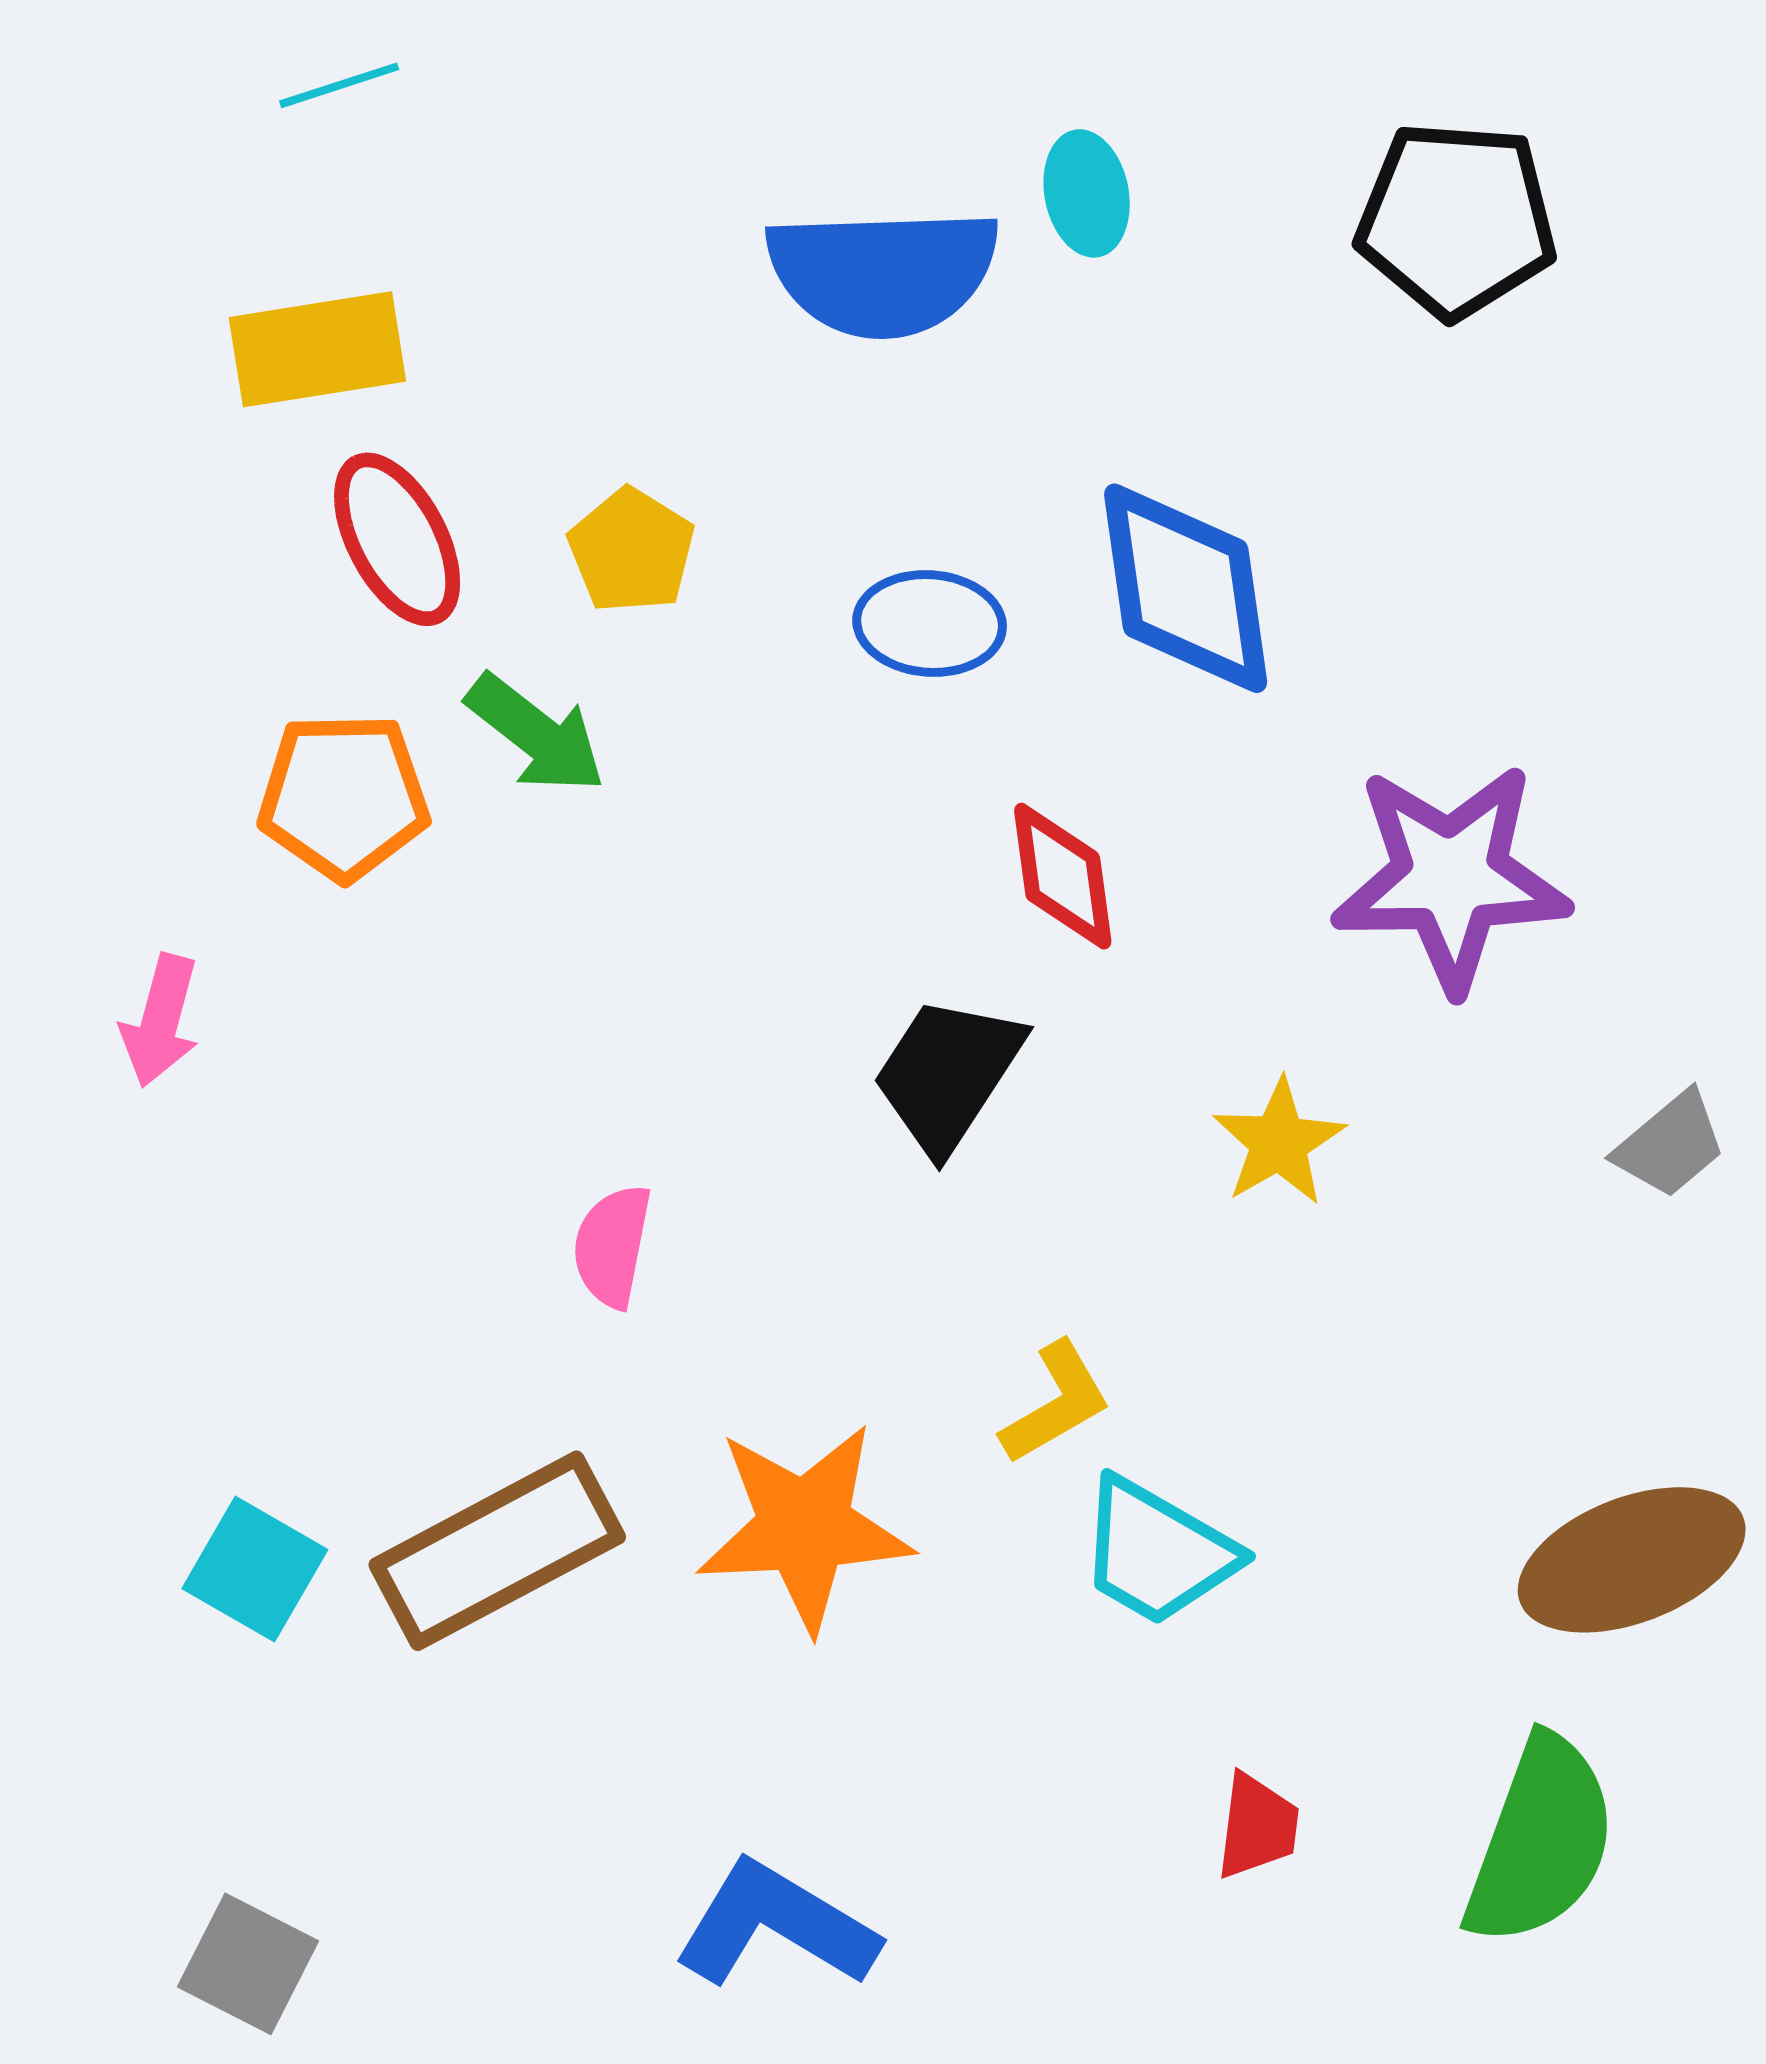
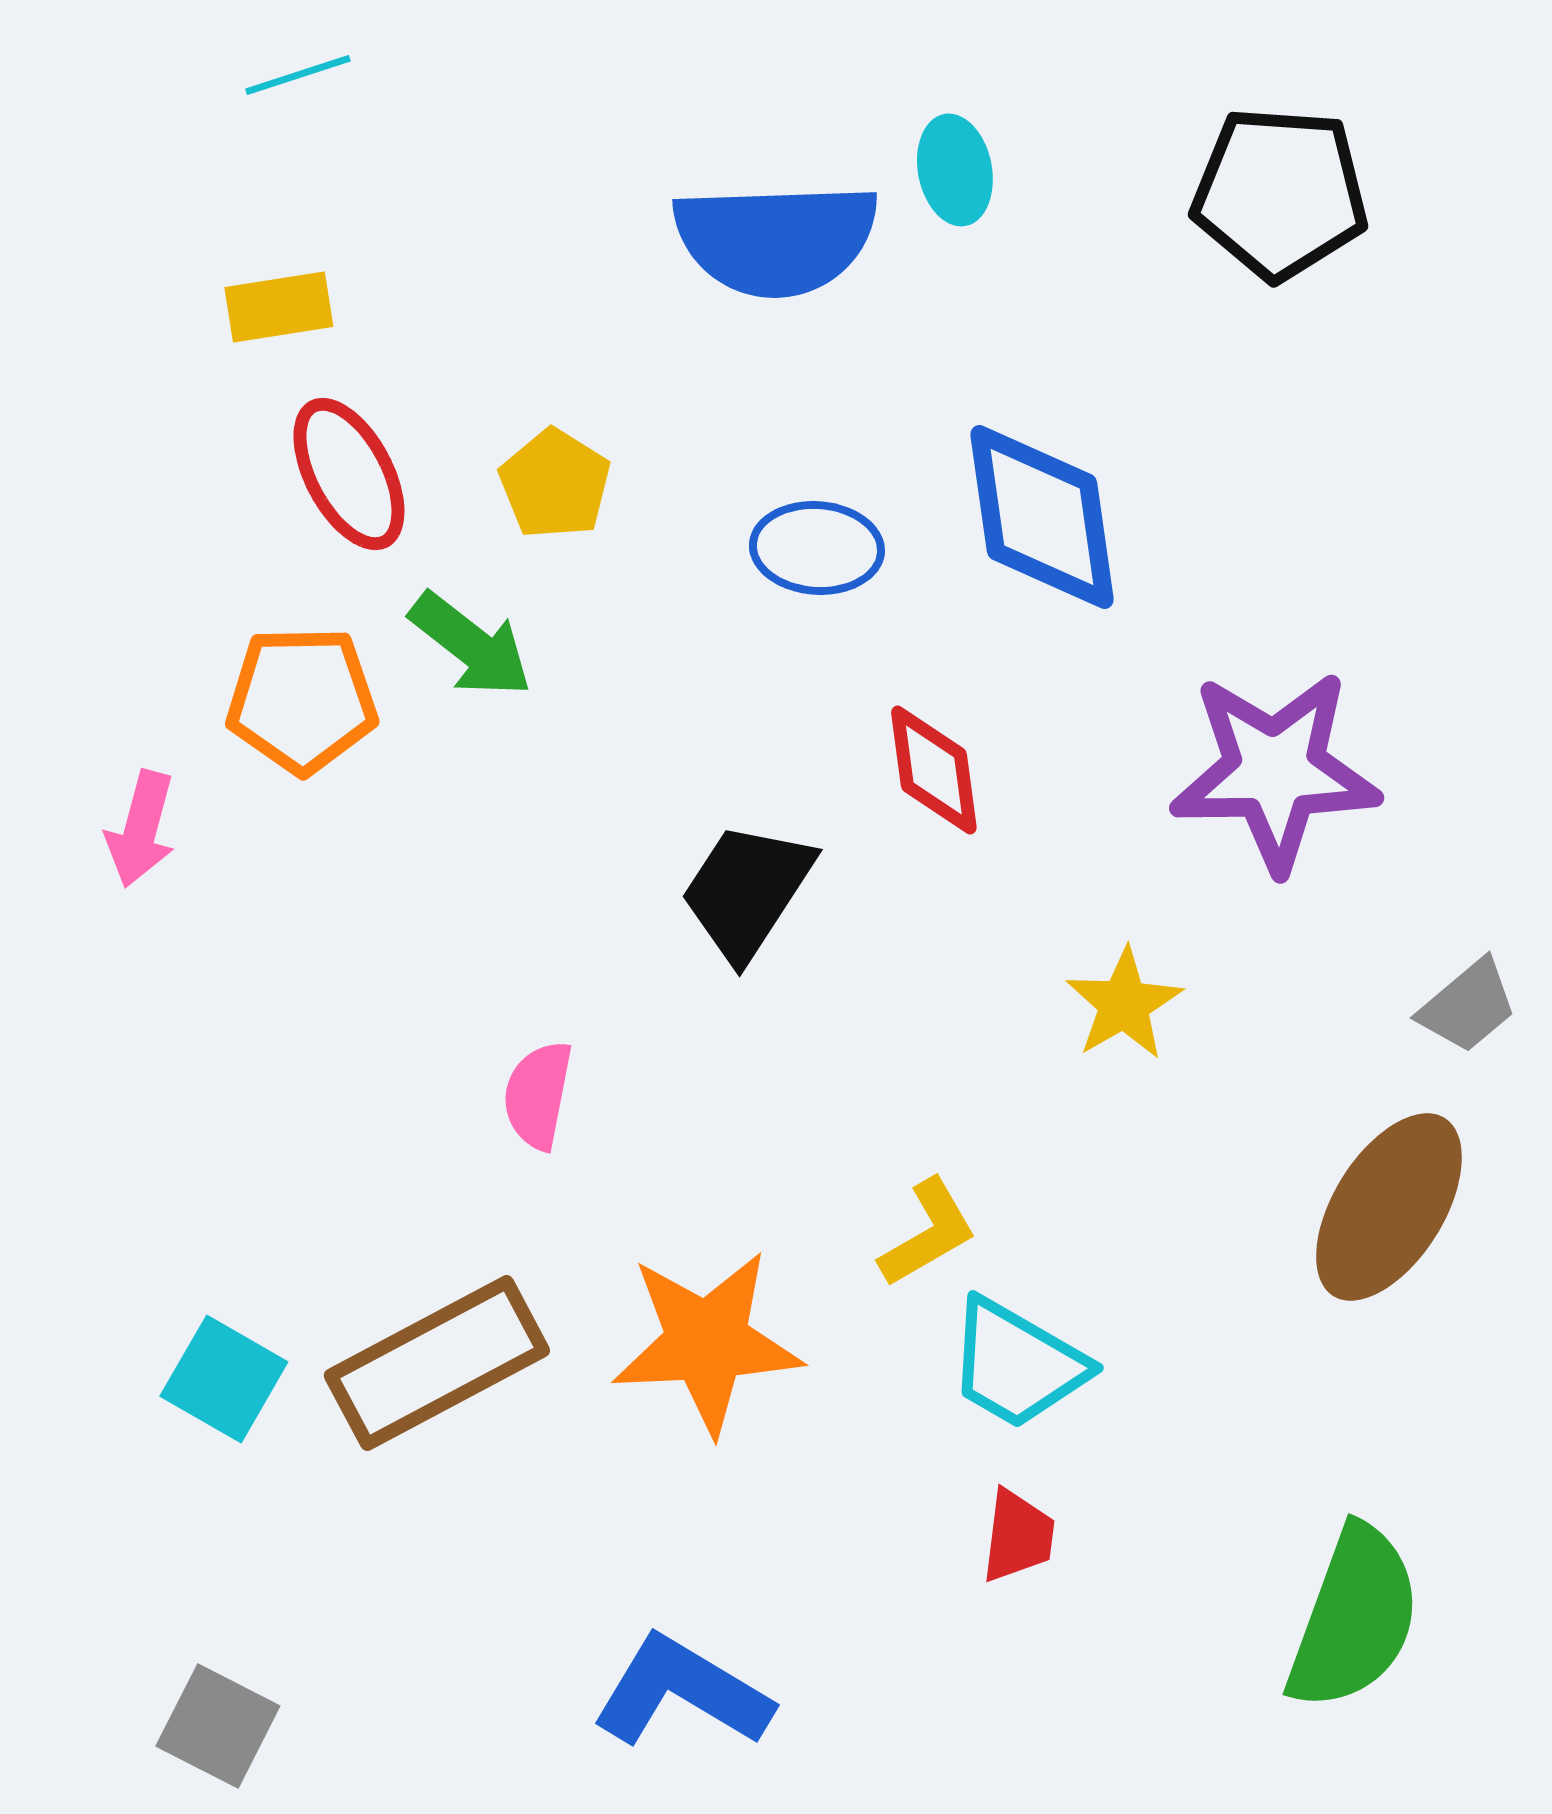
yellow rectangle: (317, 349) -> (279, 307), size x0.7
pink arrow: (160, 1021) -> (141, 829), moved
black trapezoid: (948, 1074) -> (747, 891), moved
brown ellipse: (1632, 1560) -> (1389, 1207), moved, turned -37
red trapezoid: (1257, 1826) -> (1018, 1536), moved

